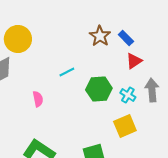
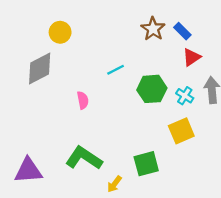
yellow circle: (18, 39) -> (60, 32), size x0.7

